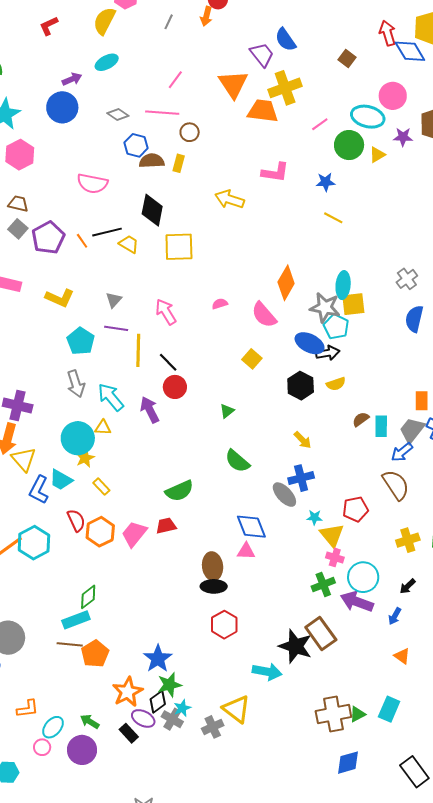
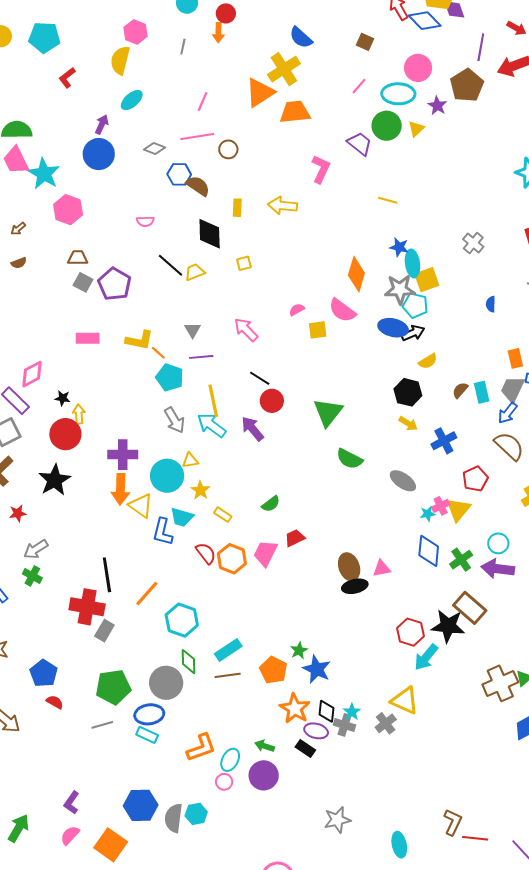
purple trapezoid: (262, 55) -> (360, 144), moved
purple arrow: (72, 79) -> (102, 124), turned -30
orange triangle: (233, 84) -> (260, 93), turned 44
yellow cross: (285, 88) -> (284, 69), moved
pink line: (320, 124) -> (359, 86), moved
purple star: (403, 137) -> (437, 106), turned -30
brown semicircle: (152, 161) -> (198, 186), turned 50
yellow rectangle: (179, 163) -> (237, 208), moved
pink L-shape: (275, 172) -> (321, 169), turned -60
blue star: (326, 182) -> (399, 247), moved, turned 30
pink semicircle: (92, 183) -> (145, 221), size x0.6
black line: (107, 232) -> (171, 265), turned 68
orange line: (82, 241) -> (158, 353), moved
yellow trapezoid: (129, 244) -> (195, 272), turned -40
yellow square: (179, 247) -> (244, 263), size x0.5
blue semicircle: (414, 319) -> (491, 304), moved, size x0.6
yellow line: (138, 350) -> (213, 401), moved
yellow square: (252, 359) -> (318, 330), moved, turned -36
black hexagon: (301, 386) -> (408, 392), moved
green triangle: (227, 411) -> (328, 412), size x2.0
yellow triangle: (103, 427) -> (190, 460), moved
cyan circle: (78, 438) -> (167, 476), moved
blue cross: (301, 478) -> (444, 441), moved
green semicircle: (179, 491) -> (271, 504), moved, size x0.7
cyan star: (314, 517) -> (428, 514), moved
blue diamond: (251, 527) -> (429, 551), moved, turned 40
yellow triangle: (332, 535) -> (458, 510), turned 32
cyan hexagon: (34, 543) -> (182, 620), moved
pink triangle: (246, 551) -> (382, 568), moved
pink cross: (335, 557) -> (441, 506), moved, turned -30
cyan circle: (363, 577) -> (498, 543), size x0.7
green diamond: (88, 597) -> (188, 662), moved, turned -40
red hexagon: (224, 625) -> (411, 632), moved
orange pentagon: (95, 654) -> (273, 670), moved
cyan arrow: (267, 672) -> (426, 657), turned 132
green star: (169, 685) -> (299, 650), moved, size x0.7
black diamond: (158, 702) -> (326, 711), turned -35
orange L-shape: (28, 709) -> (201, 748), size x1.4

